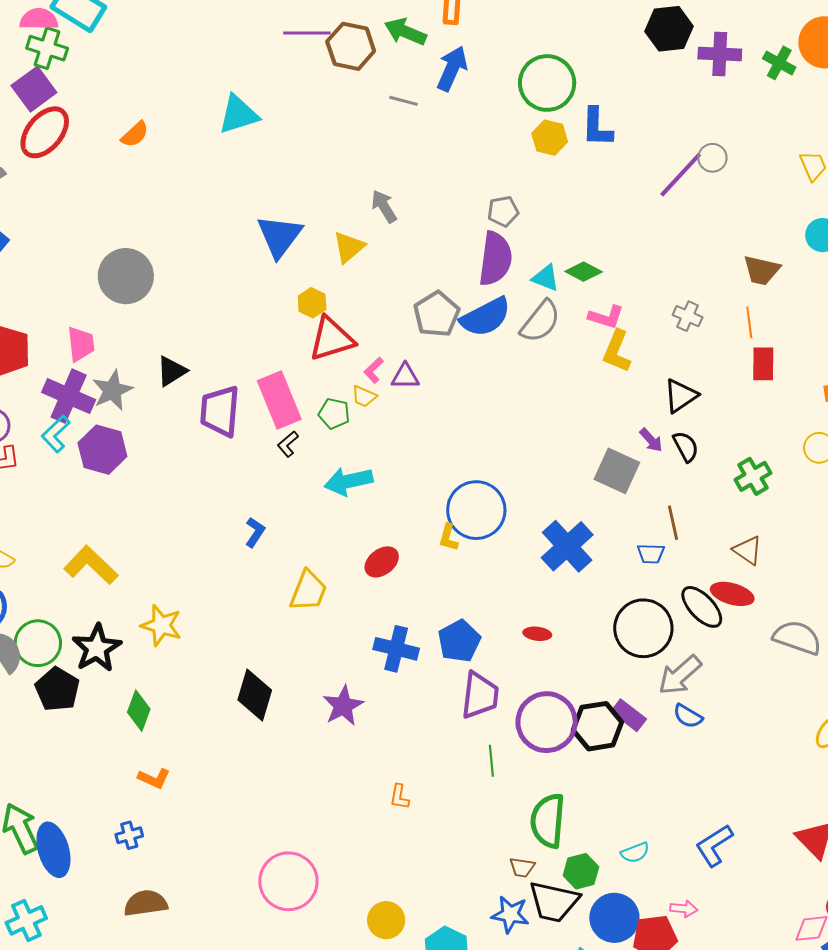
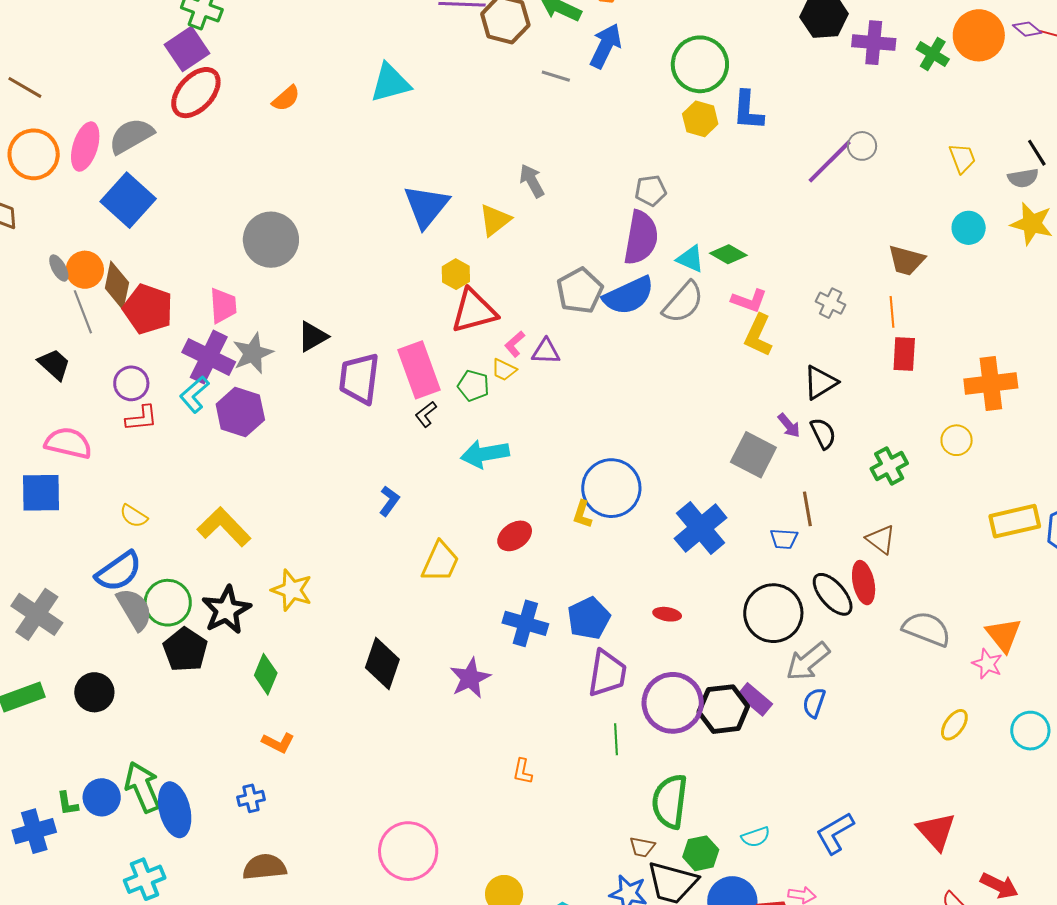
red ellipse: (732, 594) -> (864, 583), turned 60
blue semicircle: (688, 716) -> (814, 703), turned 76

